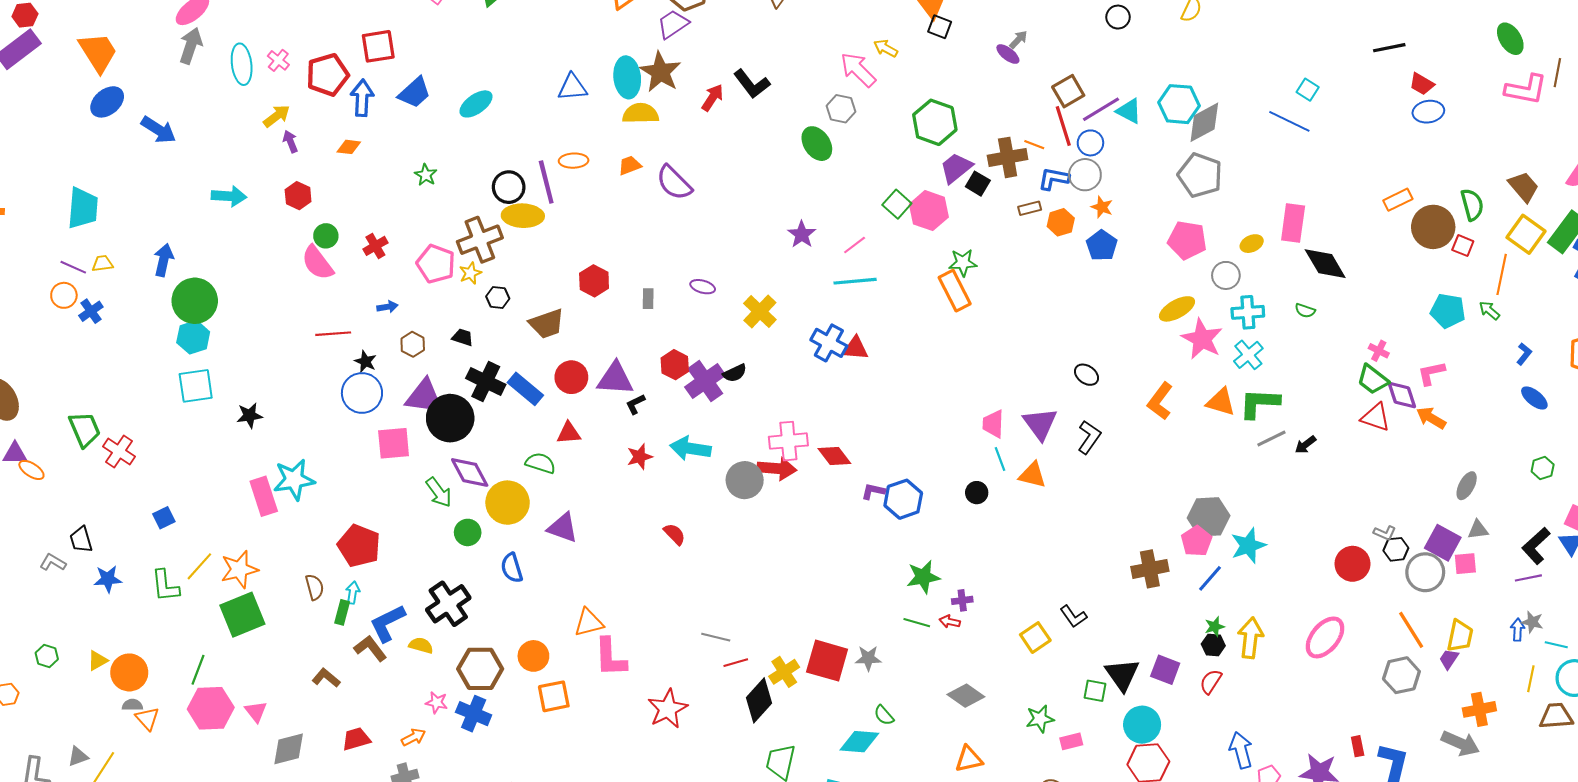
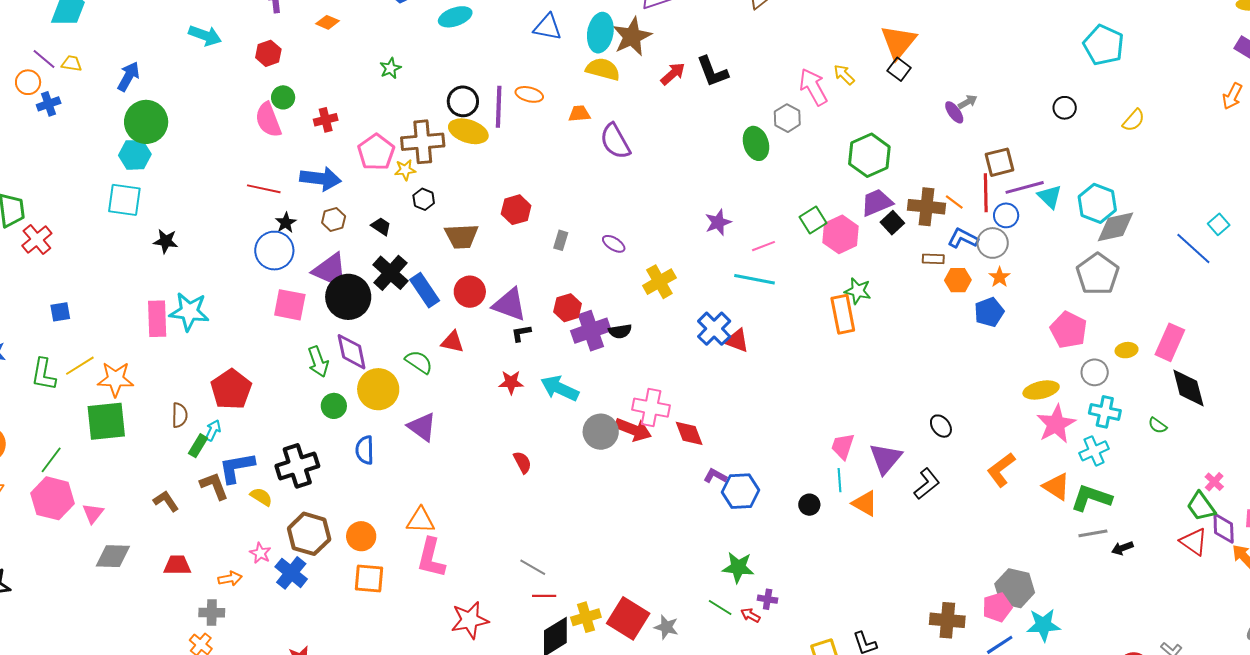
blue arrow: (387, 307) -> (320, 179), size x2.0

